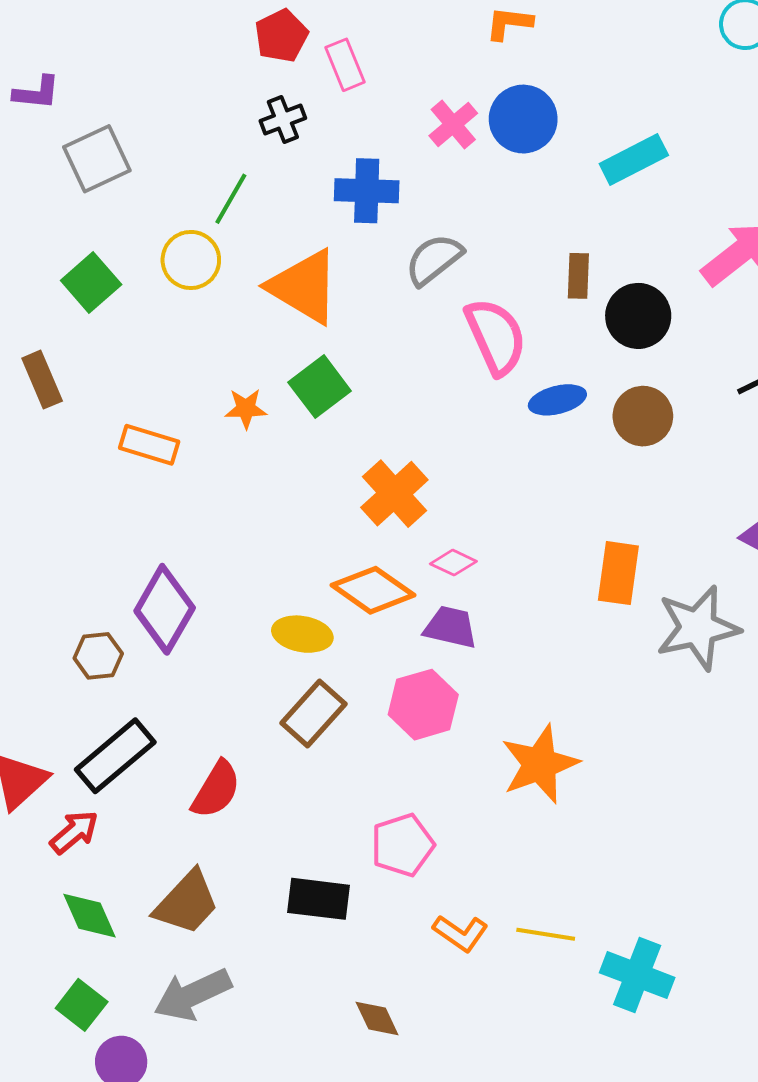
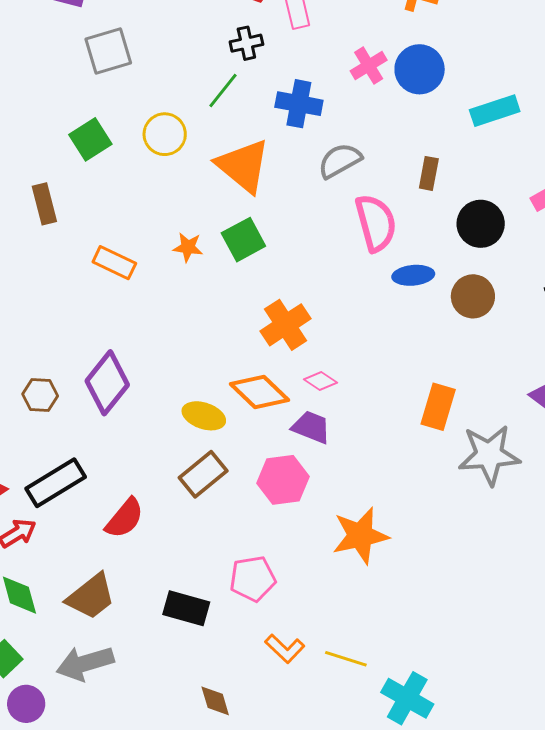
green line: (231, 199) -> (223, 91), moved
brown rectangle: (578, 276) -> (429, 173), moved
brown hexagon: (98, 656) -> (40, 395), moved

